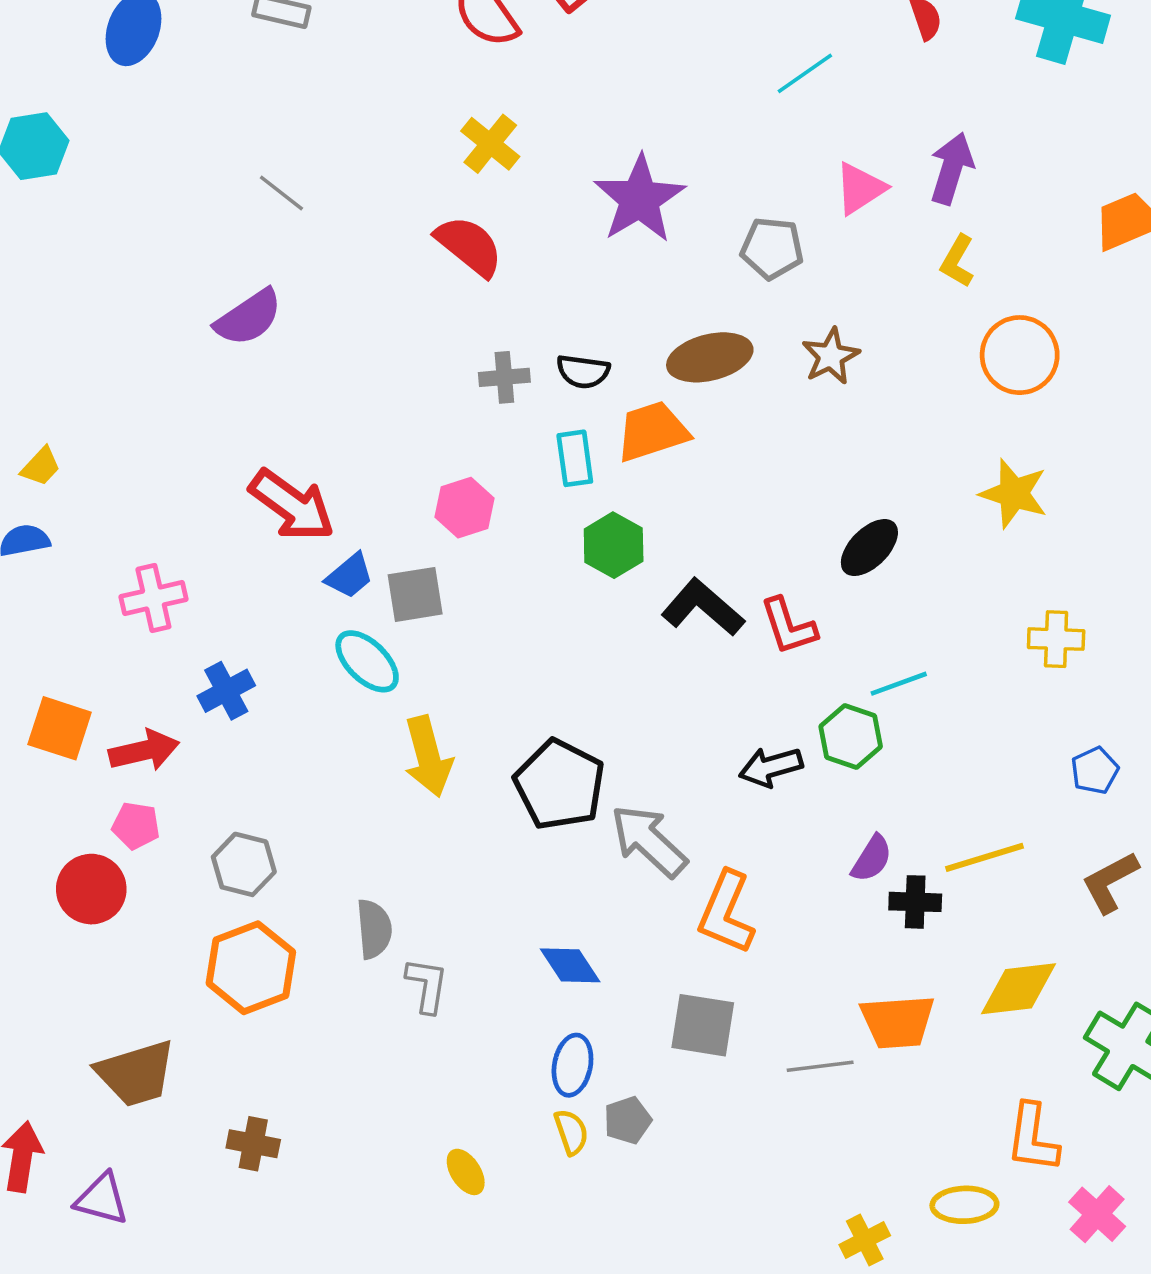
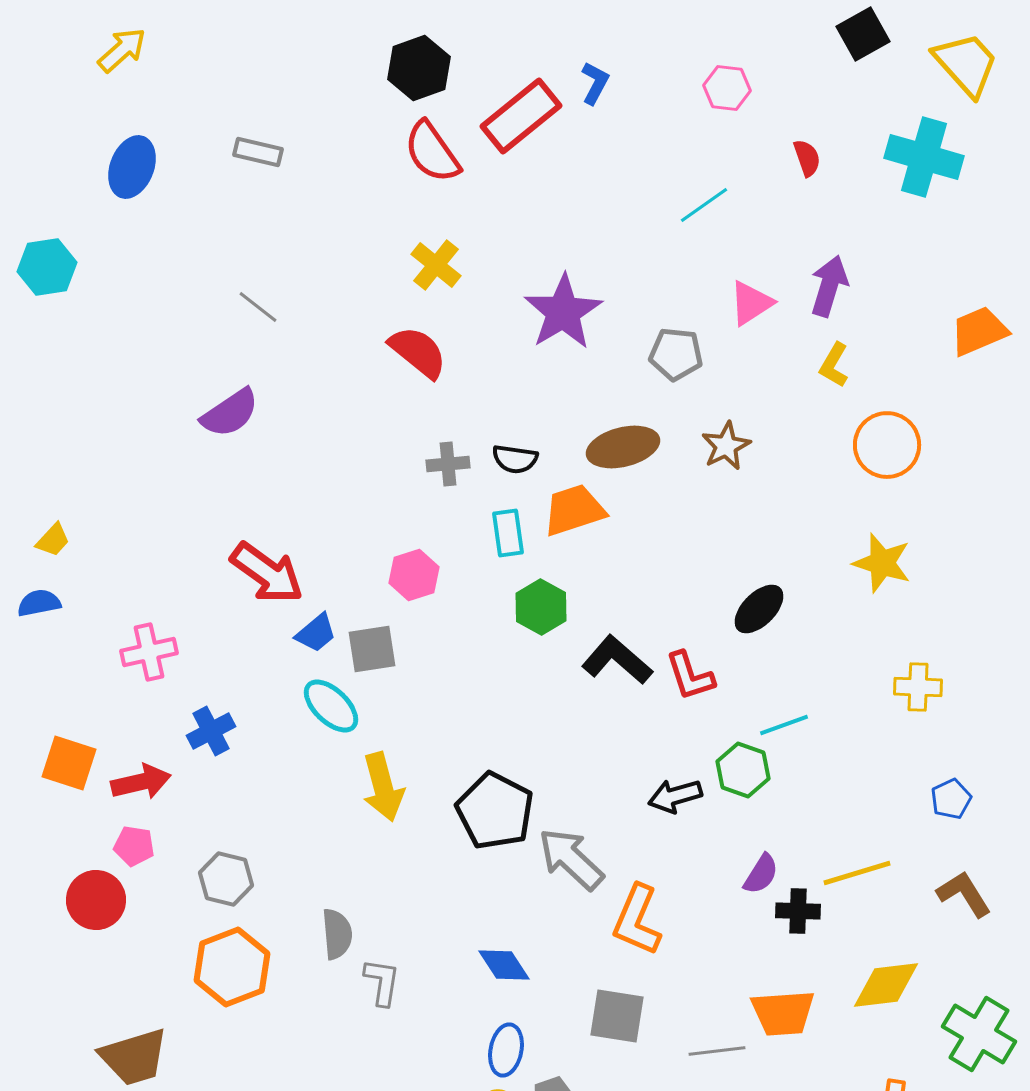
brown L-shape: (1110, 882) -> (964, 894), turned 86

